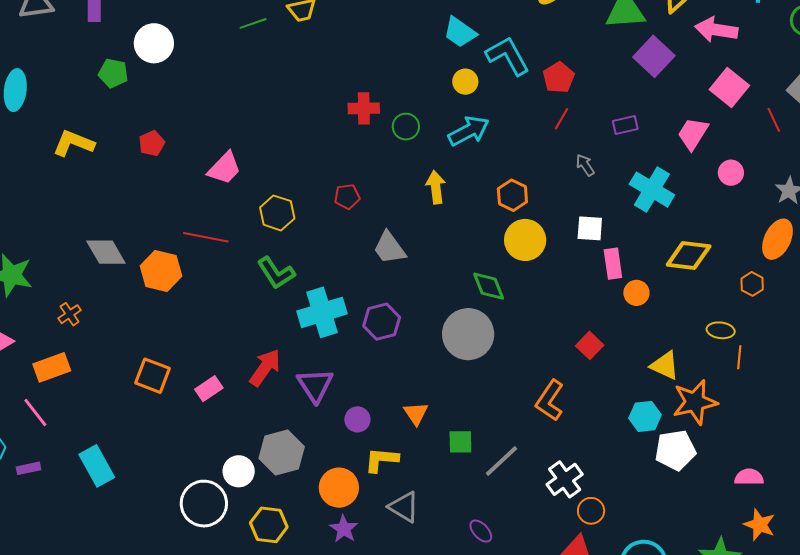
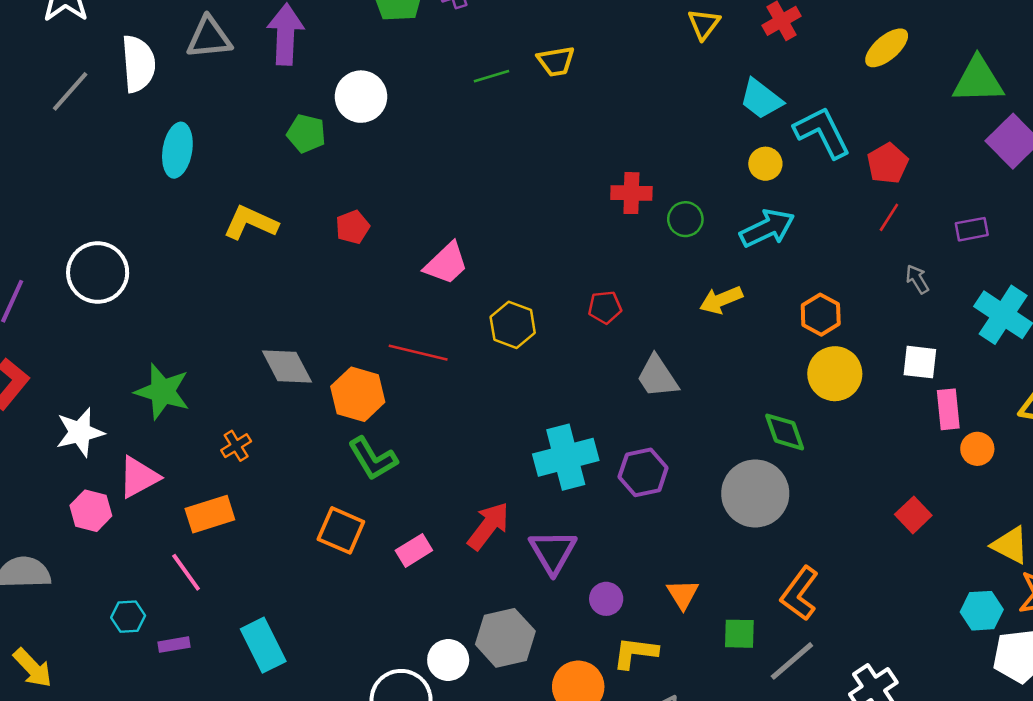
yellow arrow: (436, 187) -> (721, 300), turned -108
green L-shape: (276, 273) -> (373, 459), moved
orange L-shape: (550, 400) -> (800, 593), moved

